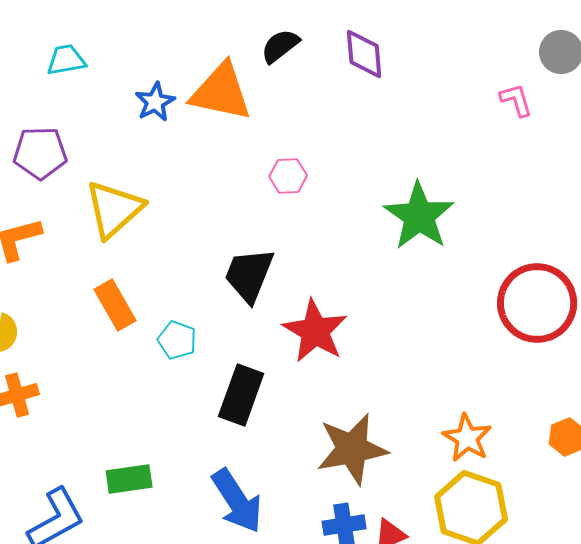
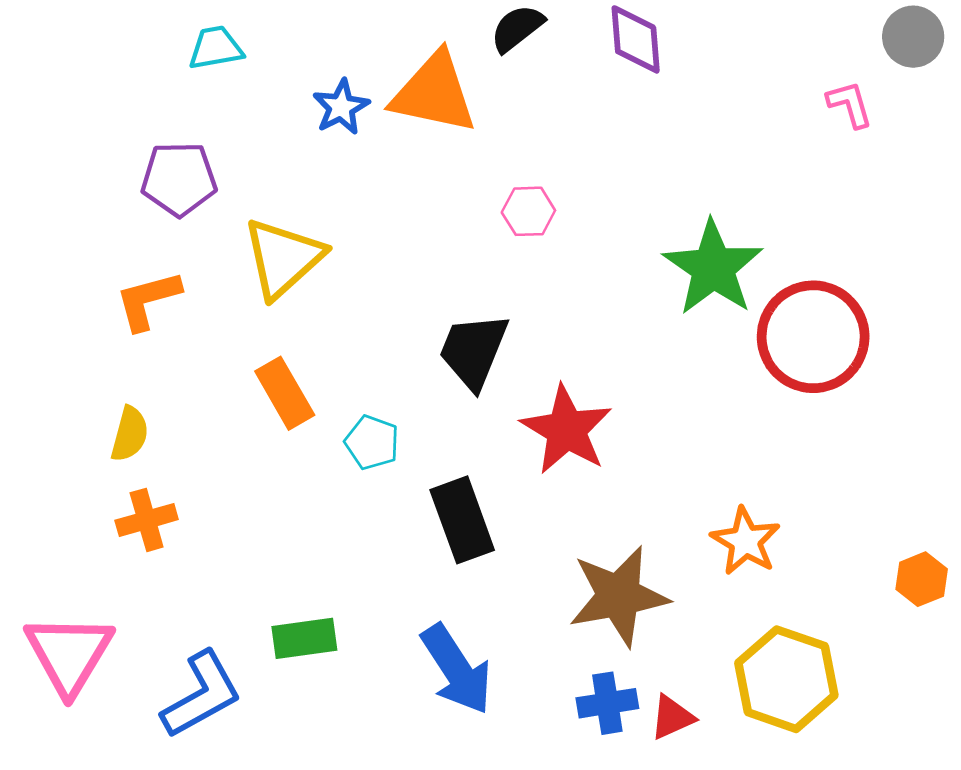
red circle: (537, 303) -> (813, 337), moved
black rectangle: (241, 395) -> (462, 520), turned -40
orange star: (467, 438) -> (745, 541), moved

